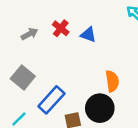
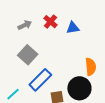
blue triangle: (88, 35) -> (73, 28), turned -32
gray square: (23, 78) -> (28, 55), moved

